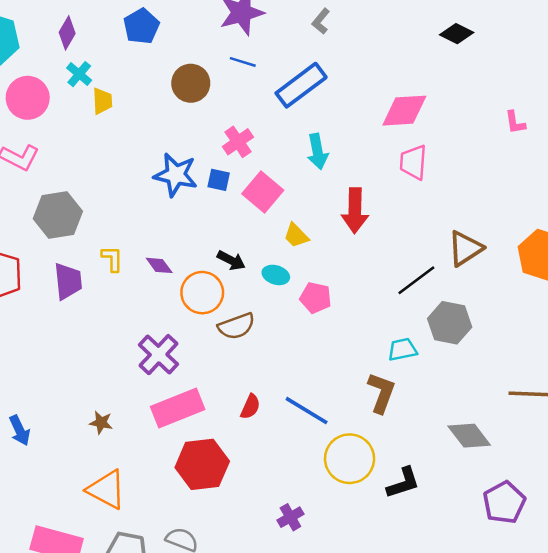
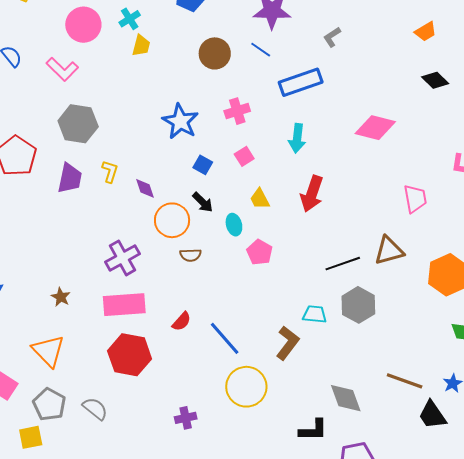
pink trapezoid: (413, 162) -> (415, 199), moved, turned 148
blue square: (219, 180) -> (203, 165), moved
pink square: (263, 192) -> (244, 156), size x0.6
cyan ellipse: (276, 275) -> (234, 225), turned 40
brown semicircle: (236, 326) -> (191, 255), size x0.7
black L-shape: (403, 483) -> (313, 430), moved

